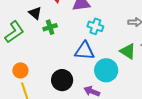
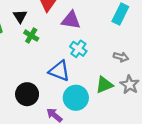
green cross: (50, 27) -> (31, 36), turned 32
green triangle: (128, 51) -> (104, 85), turned 48

